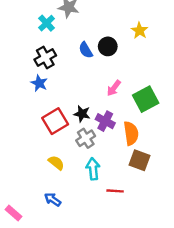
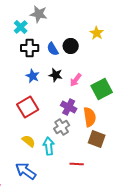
black cross: (45, 57) -> (30, 48), moved, turned 30
blue star: (39, 83) -> (33, 76), moved
black star: (82, 114) -> (56, 75), moved
gray cross: (86, 138) -> (62, 127), moved
cyan arrow: (93, 169) -> (49, 146), moved
blue arrow: (53, 199) -> (26, 171), size x1.5

